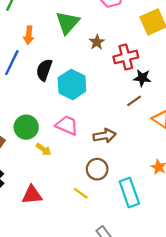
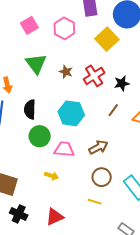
black star: (142, 78) -> (122, 83), moved
cyan hexagon: (72, 84) -> (71, 113), moved
green circle: (26, 127) -> (40, 136), moved

